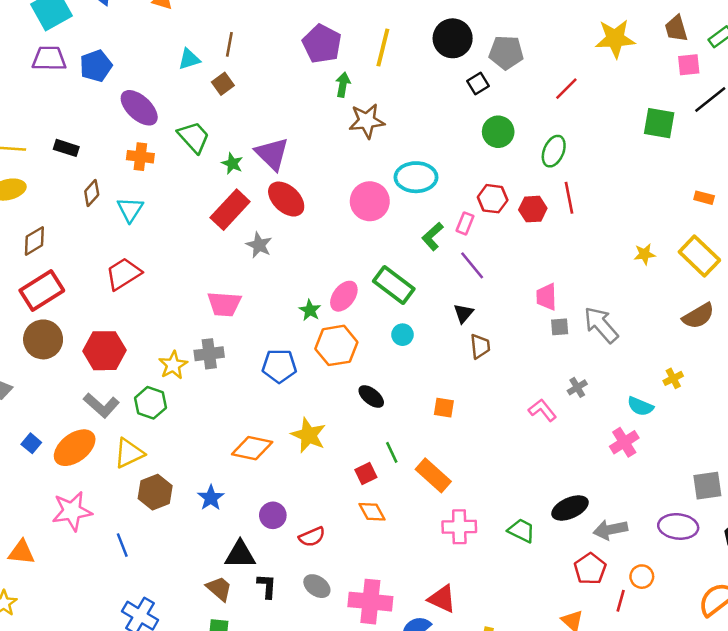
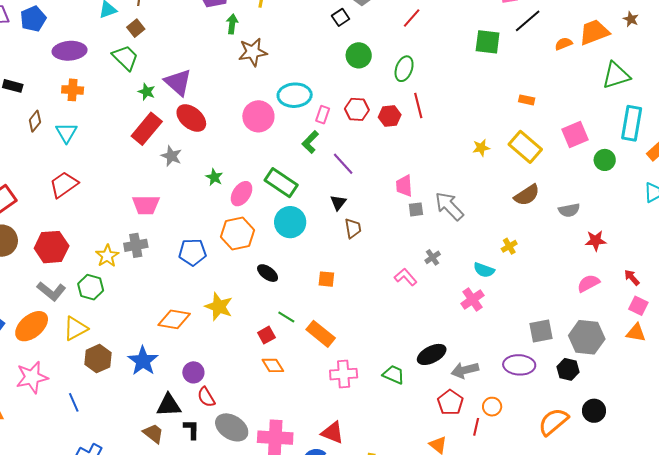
purple ellipse: (139, 108) -> (70, 51), turned -44
green trapezoid: (194, 137) -> (125, 58), moved
pink rectangle: (465, 223) -> (323, 115), moved
green star: (310, 310) -> (214, 177), moved
cyan circle: (403, 335) -> (290, 222), size x1.8
green line: (392, 452) -> (286, 317), turned -30
blue star: (211, 498) -> (143, 361), size x1.4
red semicircle: (312, 537) -> (206, 397), moved, turned 85
gray ellipse: (317, 586) -> (232, 427), size x1.5

